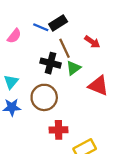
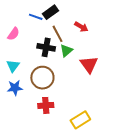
pink semicircle: (14, 36) -> (13, 34), moved
red triangle: (98, 86) -> (89, 64), turned 36
red cross: (59, 130) -> (46, 105), moved

